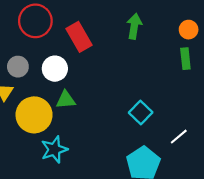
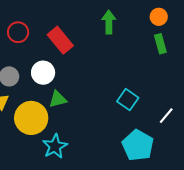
red circle: (35, 21) -> (18, 32), size x0.7

